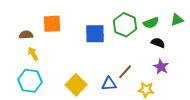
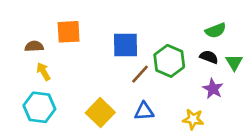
green triangle: (177, 20) -> (234, 62), moved, turned -40
green semicircle: (151, 23) -> (216, 30), moved
green hexagon: (125, 25) -> (169, 61), moved
brown line: (125, 72) -> (140, 74), moved

